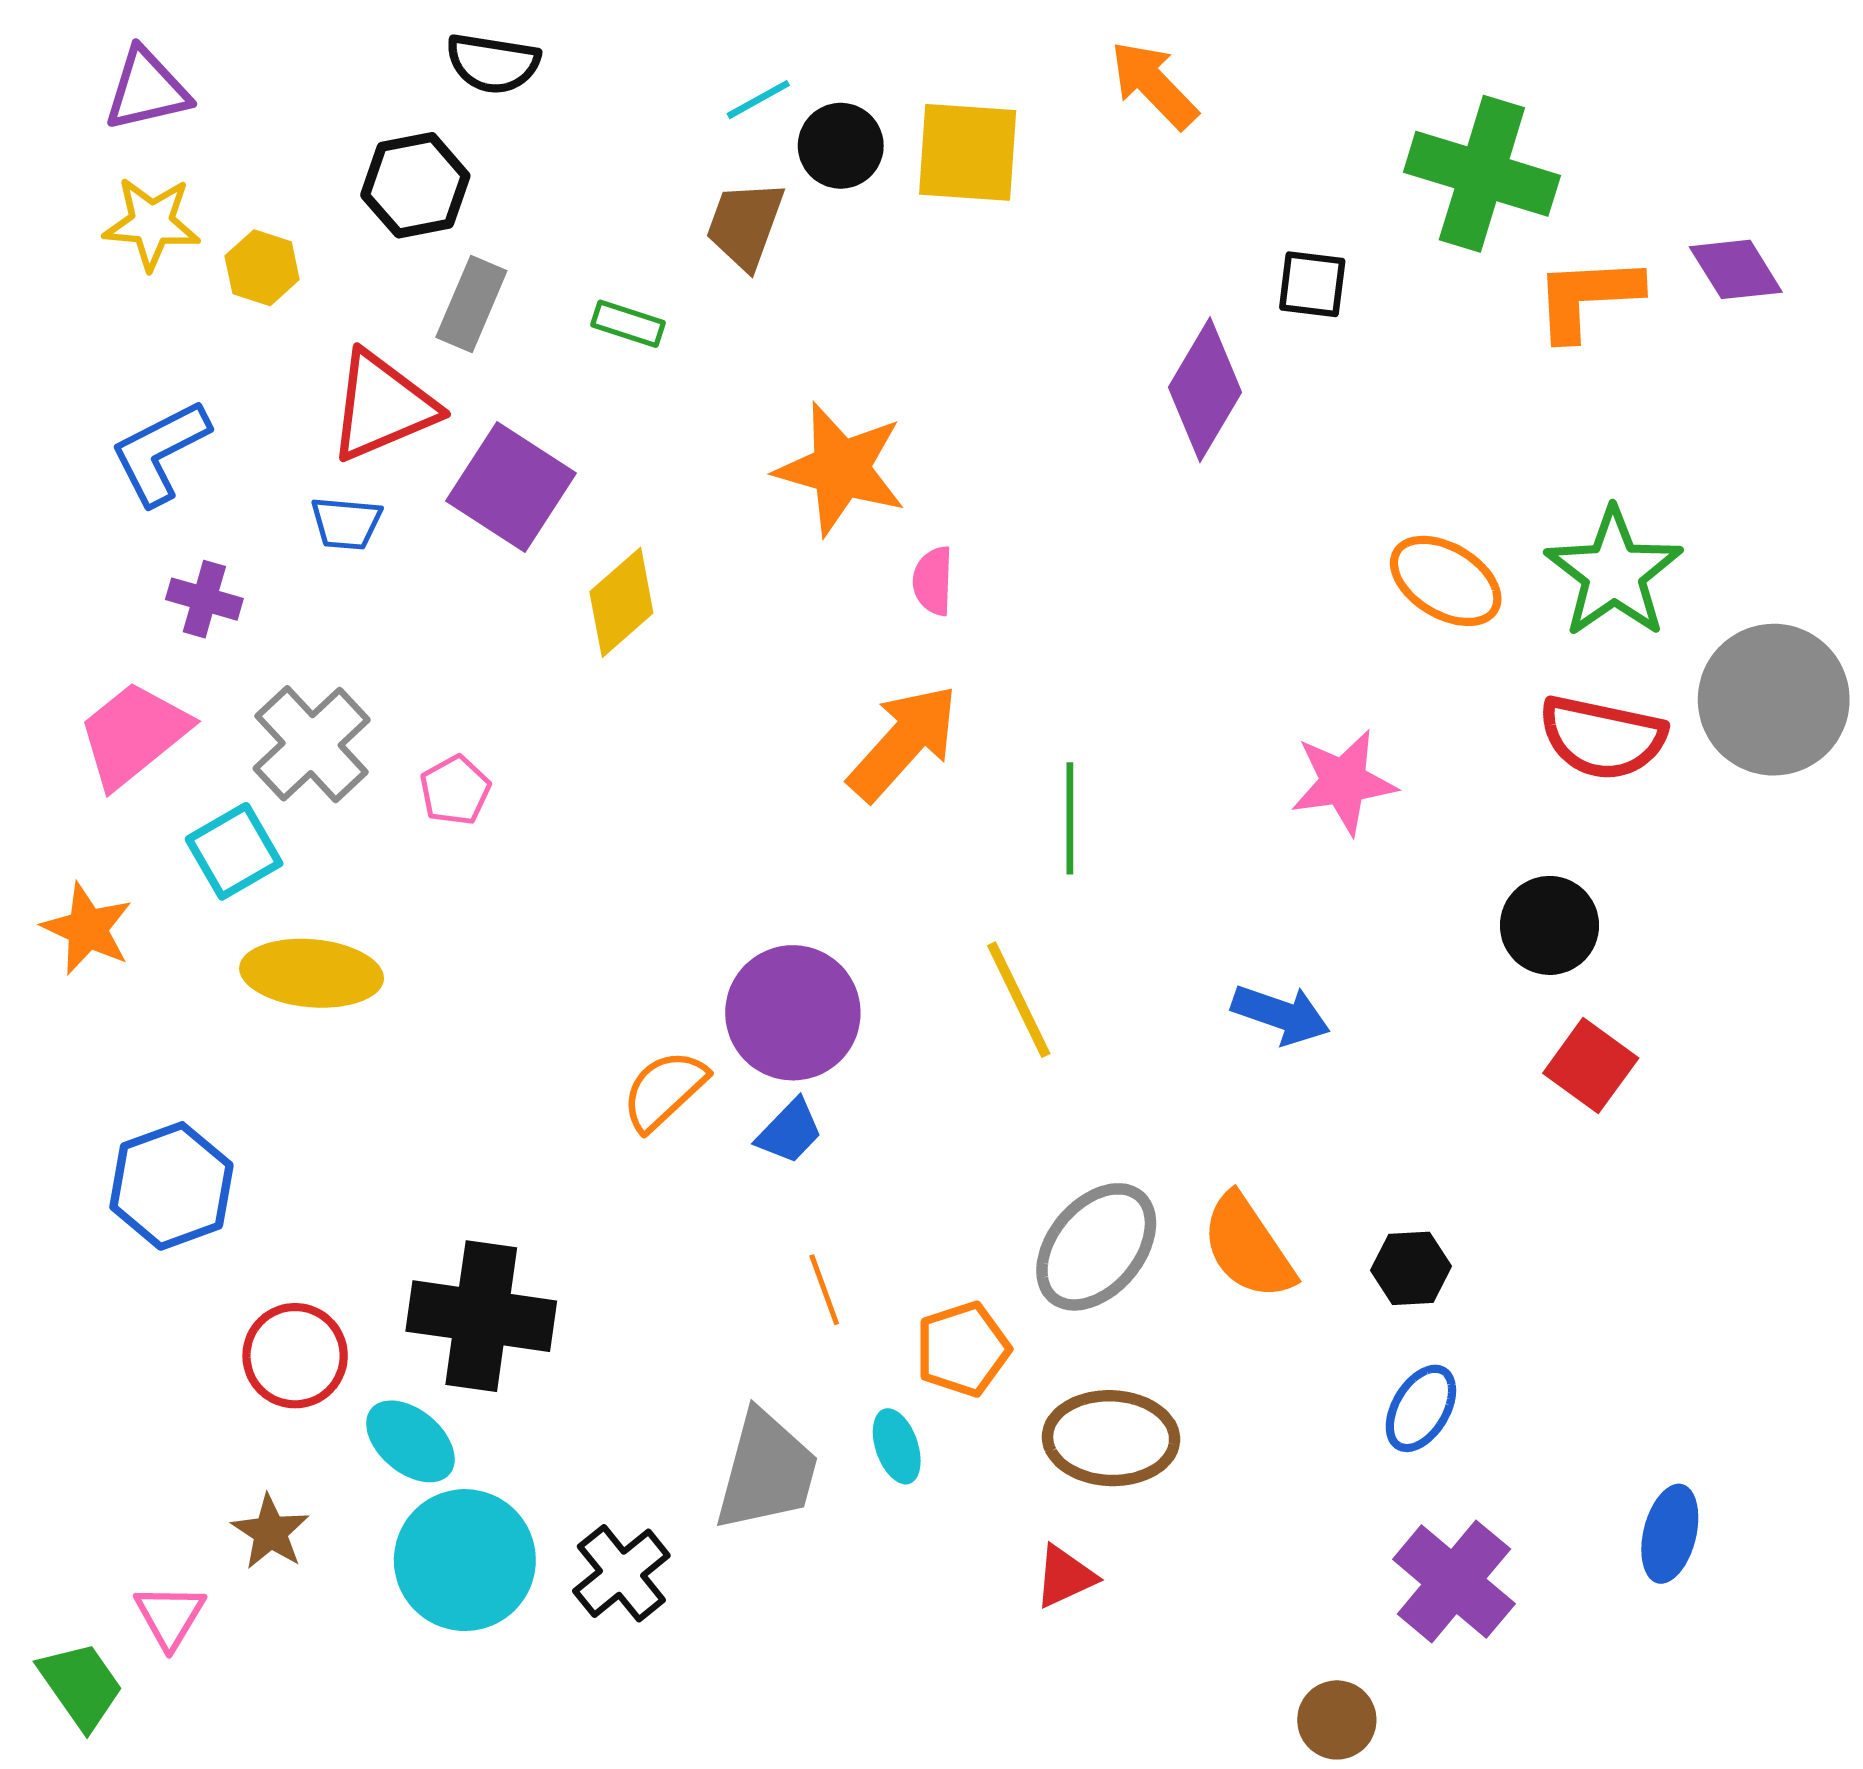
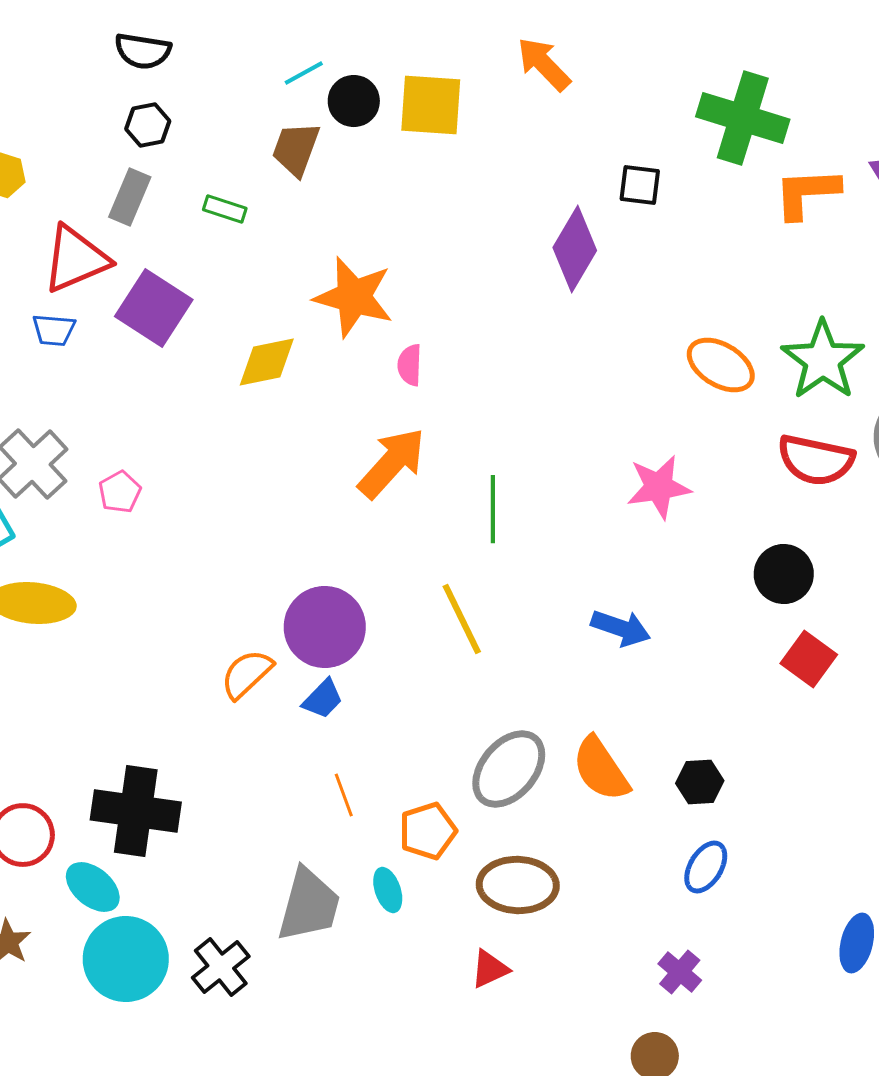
black hexagon: (415, 185) -> (148, 125), moved, size x0.7
yellow diamond: (621, 602) -> (267, 362), moved, turned 30
purple cross: (1454, 1582) -> (680, 972), moved, size x0.6

